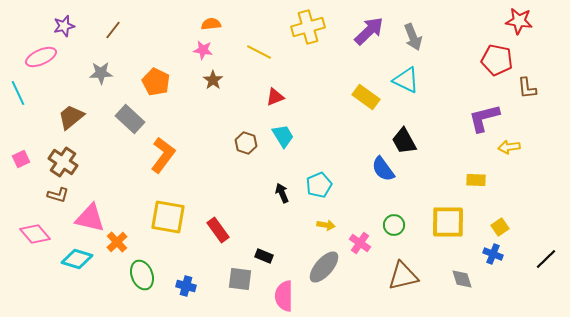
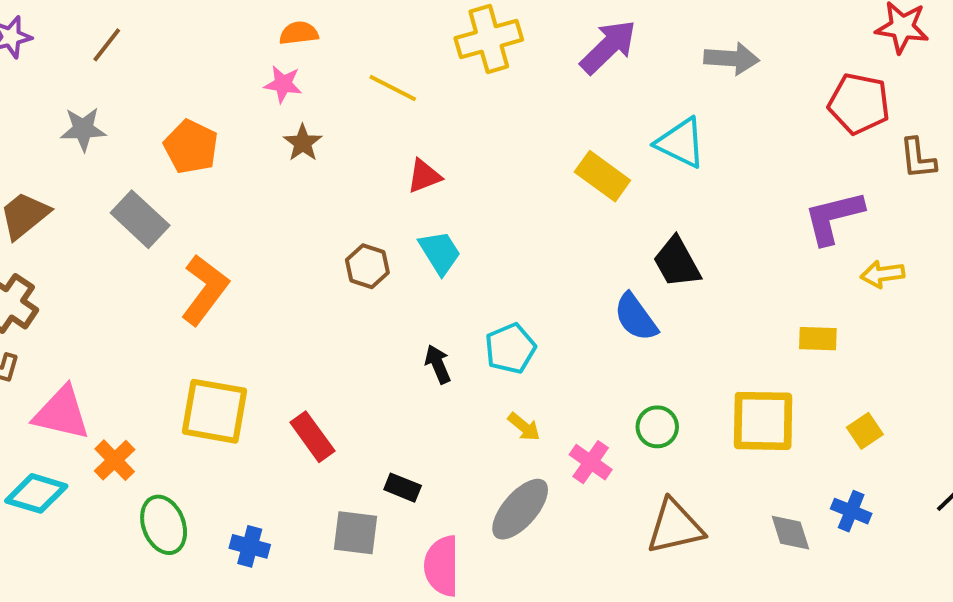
gray arrow: (413, 37) -> (732, 59), moved, turned -64
yellow arrow: (326, 225) -> (524, 427), turned 30
blue cross: (493, 254) -> (851, 511), moved

